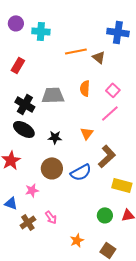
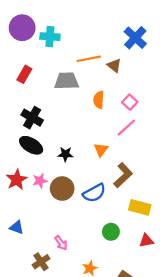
purple circle: (16, 23) -> (22, 28), size x1.5
blue cross: (118, 32) -> (135, 38), turned 35
gray trapezoid: (53, 95) -> (67, 81), moved
pink star: (32, 190) -> (40, 181), moved
green circle: (105, 215) -> (111, 232), moved
brown cross: (28, 222) -> (41, 262), moved

